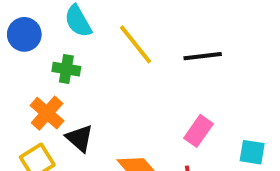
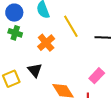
green cross: (66, 69) -> (15, 33), moved
orange cross: (47, 113) -> (46, 43), moved

